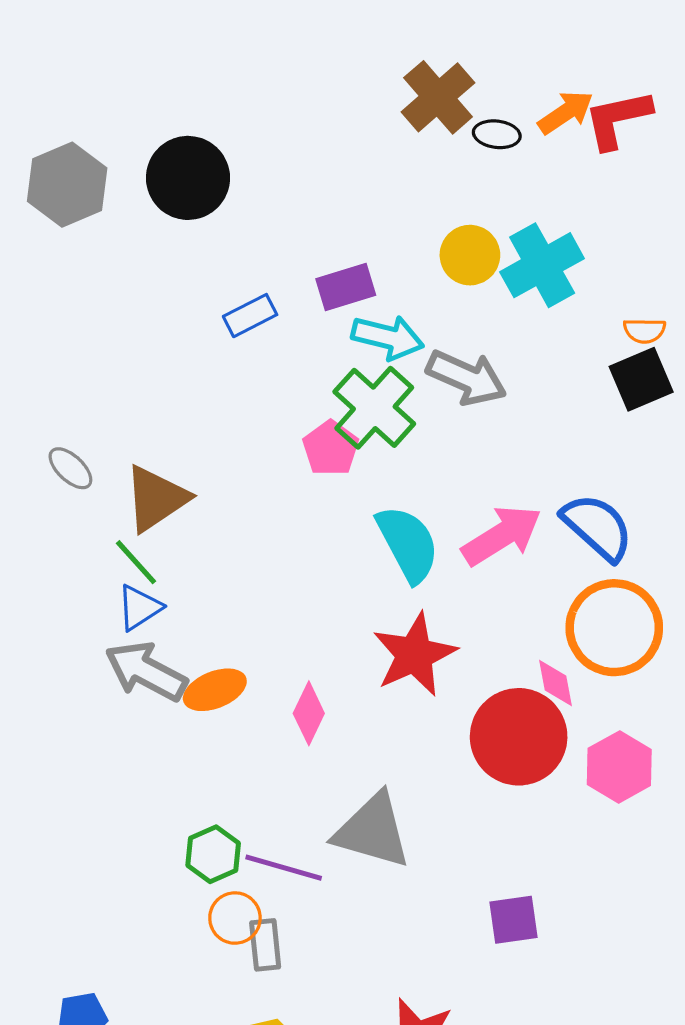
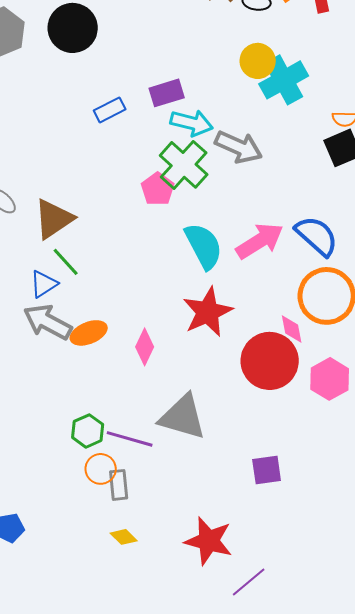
yellow circle: (470, 255) -> (258, 61), moved
green line: (136, 562) -> (66, 262), moved

